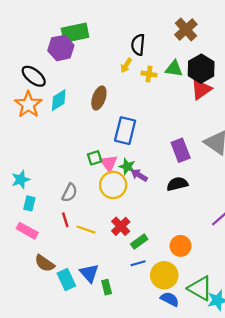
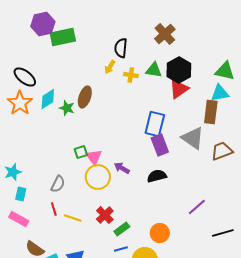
purple hexagon: (61, 48) -> (43, 24), moved
blue rectangle: (125, 131) -> (155, 124), moved
green star: (127, 167) -> (67, 108), moved

